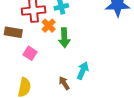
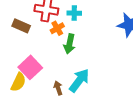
pink square: (30, 53) -> (30, 67), moved, size x1.6
cyan arrow: (83, 71) -> (79, 80), size x1.4

